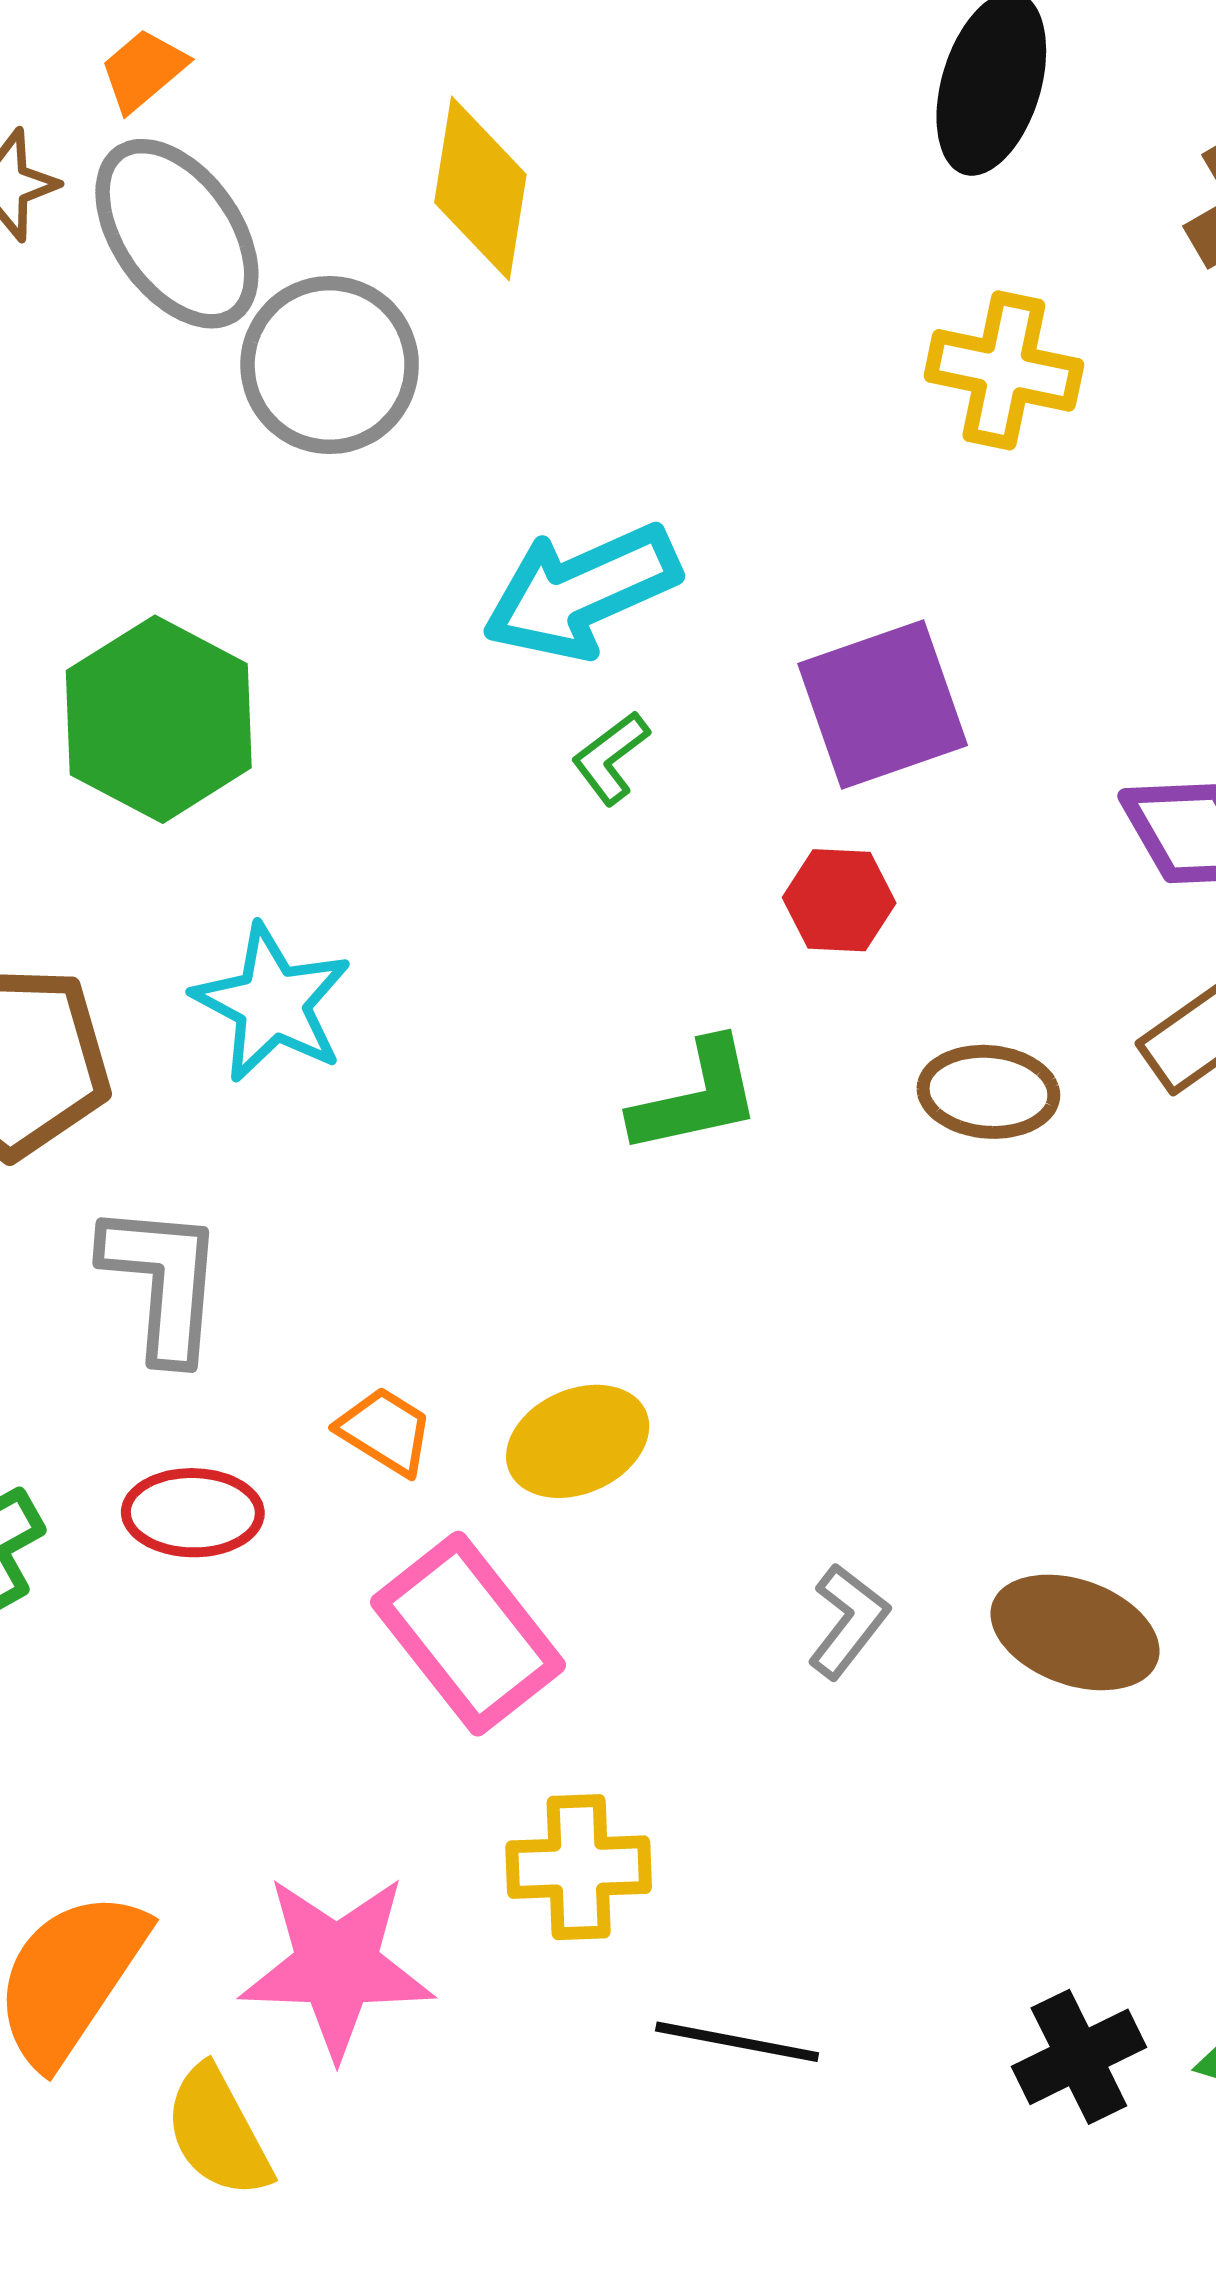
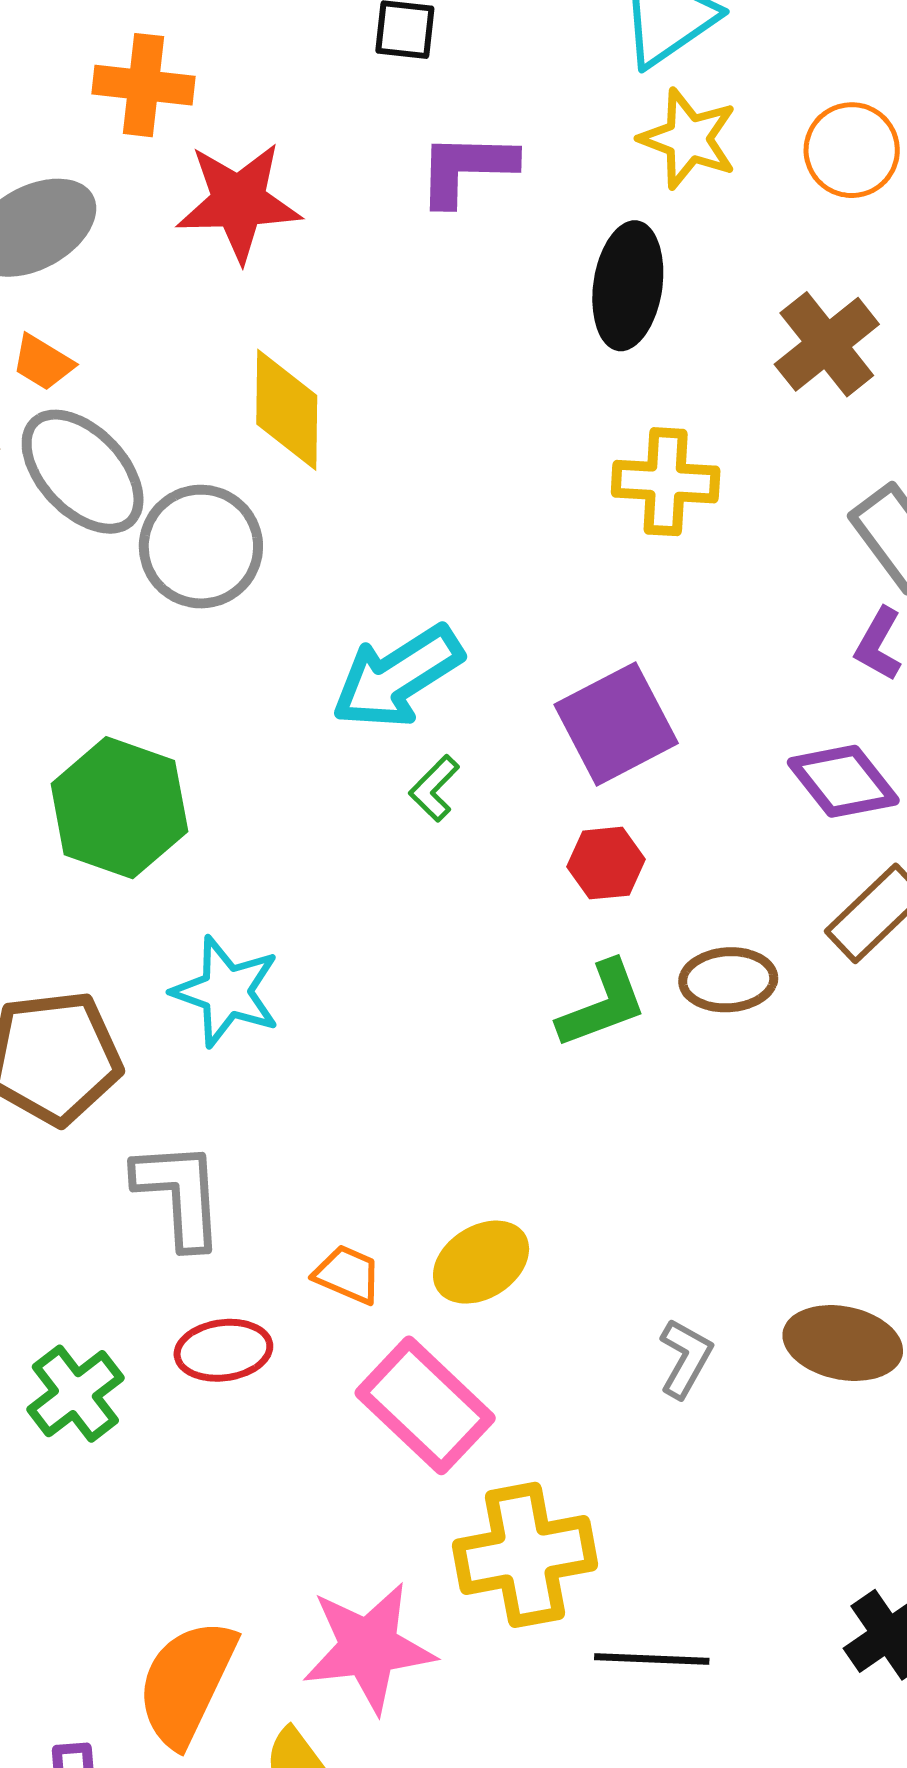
orange trapezoid: (143, 70) -> (43, 362), turned -100
green L-shape: (696, 1097) -> (602, 1004), moved
yellow cross: (579, 1867) -> (525, 1555), size x1.4

